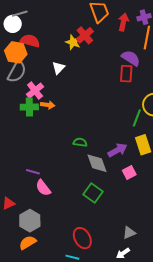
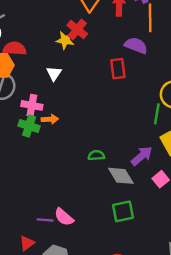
red rectangle: (126, 74) -> (118, 69), moved
pink cross: (35, 91) -> (32, 105), turned -30
green cross: (29, 107) -> (29, 126), turned 30
purple line: (33, 172) -> (45, 220), moved
green square: (93, 193) -> (123, 211), turned -36

